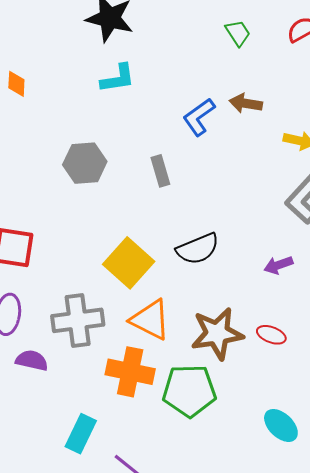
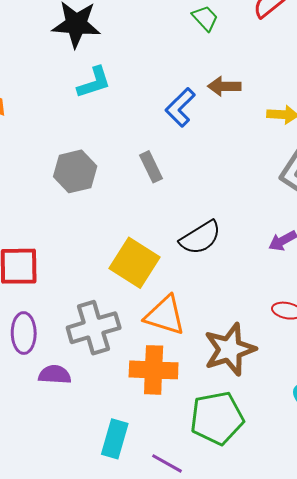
brown star: (217, 334) -> (230, 349), moved
green pentagon: (189, 391) -> (217, 418), moved

